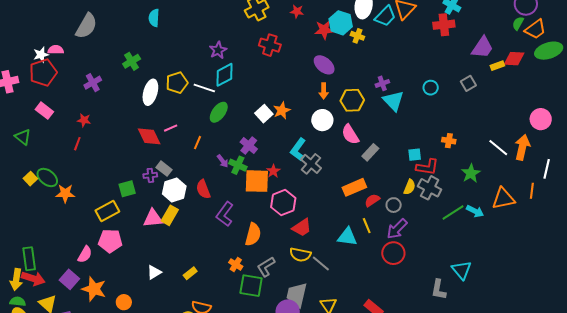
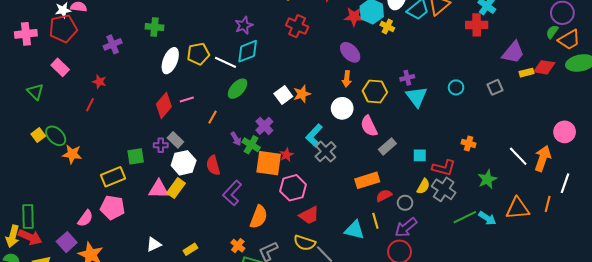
green cross: (132, 61) -> (155, 27), turned 30
red diamond: (149, 136) -> (164, 105), turned 60
cyan square: (415, 155) -> (420, 155), moved

